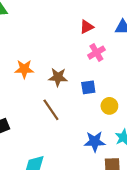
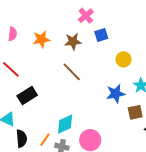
pink cross: (96, 53) -> (86, 16), moved
blue square: (88, 87) -> (101, 35), moved

